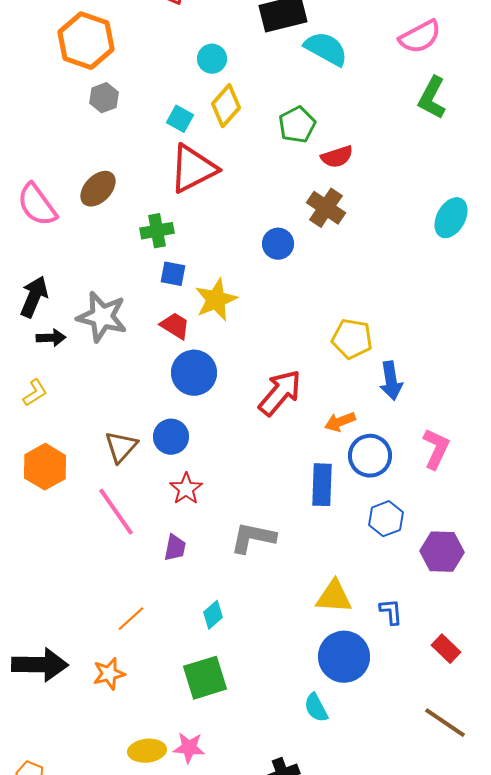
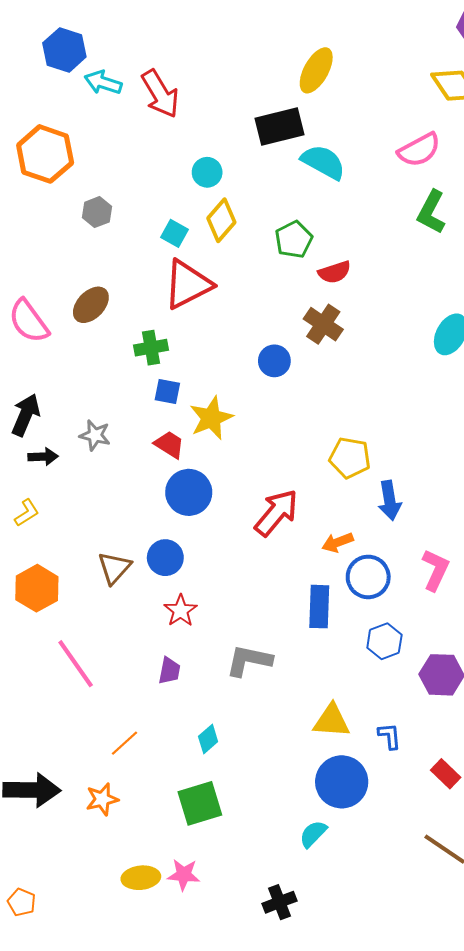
orange hexagon: (86, 41) -> (45, 154), moved
gray star: (102, 317) -> (95, 435), size x0.6
pink line: (116, 512) -> (76, 664), moved
cyan semicircle: (316, 708) -> (313, 834), turned 72

